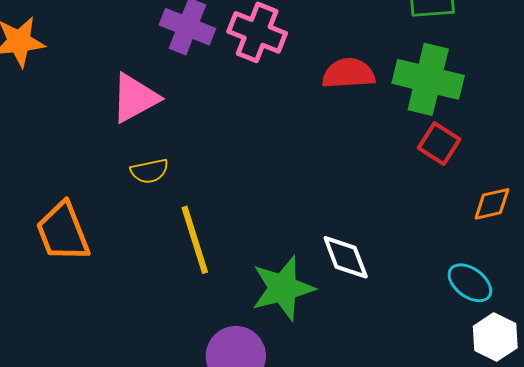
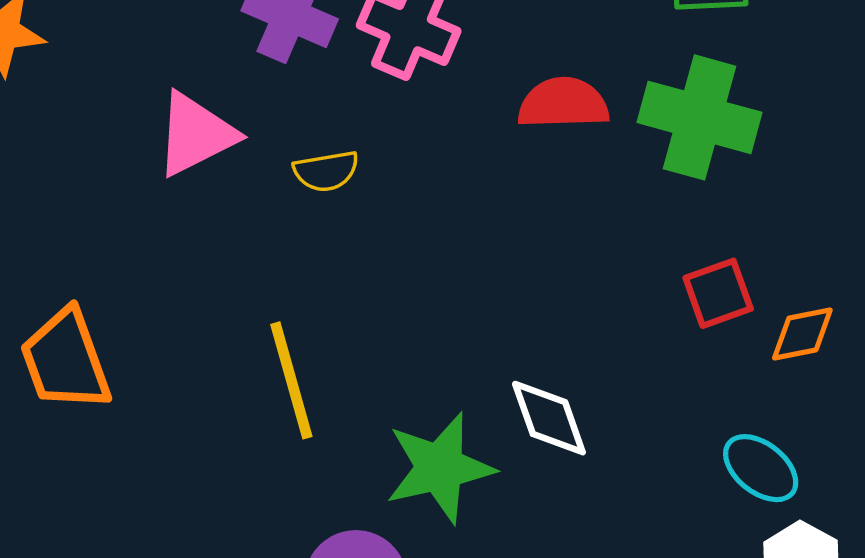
red square: (439, 144) -> (718, 293), moved, turned 36
yellow semicircle: (149, 171) -> (326, 171), moved

